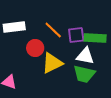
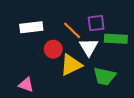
purple square: (76, 35) -> (96, 23), moved
white triangle: (85, 56) -> (89, 47), moved, turned 48

